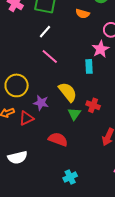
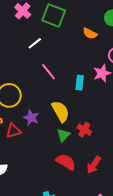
white line: (45, 32) -> (35, 43), moved
cyan rectangle: (89, 66) -> (80, 83), moved
red semicircle: (58, 139) -> (66, 162), moved

